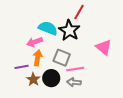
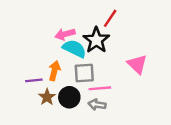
cyan semicircle: (48, 28) -> (74, 49), moved
pink arrow: (35, 42) -> (65, 34), moved
gray square: (62, 58) -> (84, 73), turned -30

